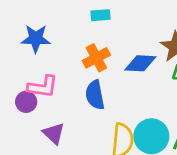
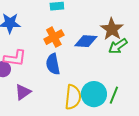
purple triangle: (54, 133) -> (23, 92), turned 42

